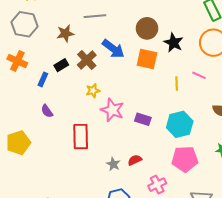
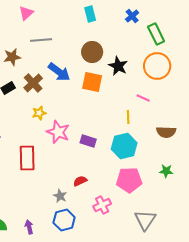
yellow line: (177, 83) -> (128, 117), moved
gray star: (113, 164) -> (60, 196), moved

